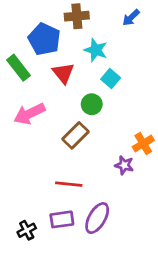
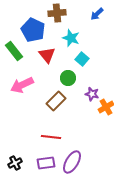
purple star: (124, 165) -> (92, 94), moved
black cross: (27, 230) -> (15, 163), moved

